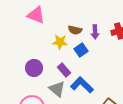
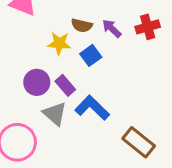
purple arrow: (95, 32) -> (112, 28), turned 136
purple circle: (34, 68) -> (37, 82), moved

